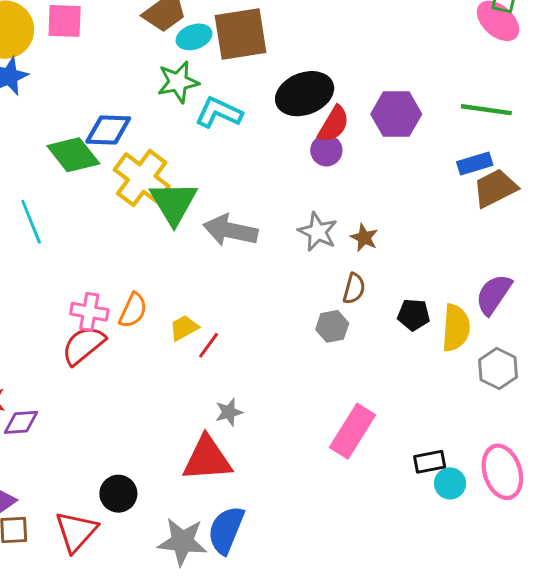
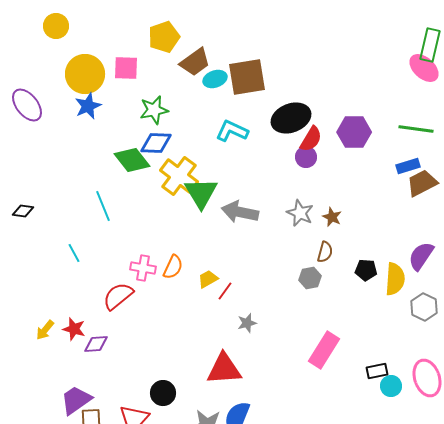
green star: (178, 82) -> (154, 110), moved
red semicircle: (83, 345) -> (118, 296), moved
gray star: (229, 412) -> (247, 323), moved

